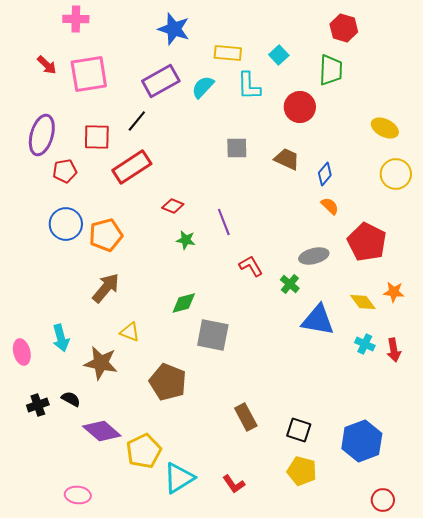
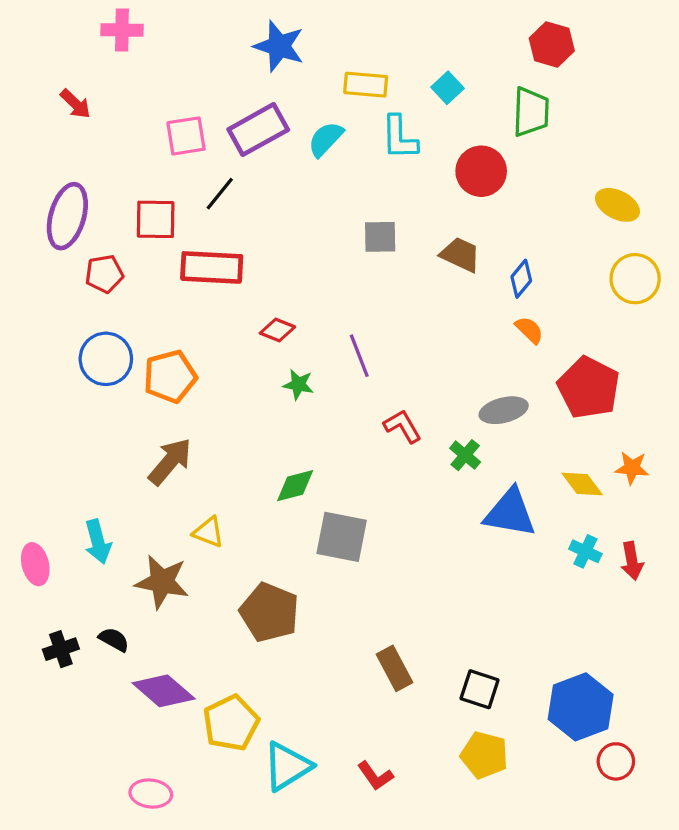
pink square: (89, 74) -> (186, 136), moved, size x0.7
red rectangle: (132, 167) -> (212, 267), turned 36
pink ellipse: (78, 495) -> (151, 793), moved
red circle: (383, 500) -> (616, 761), moved

